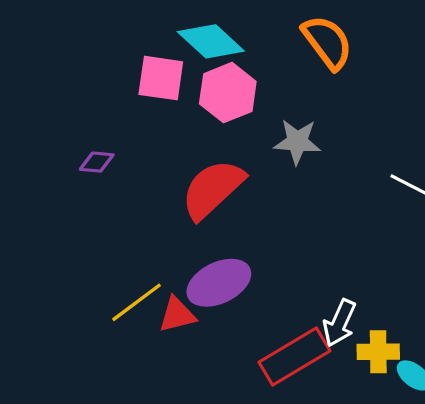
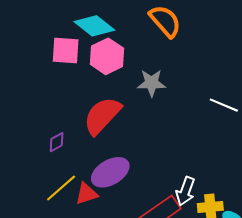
purple diamond: (97, 162) -> (57, 142), moved, turned -30

